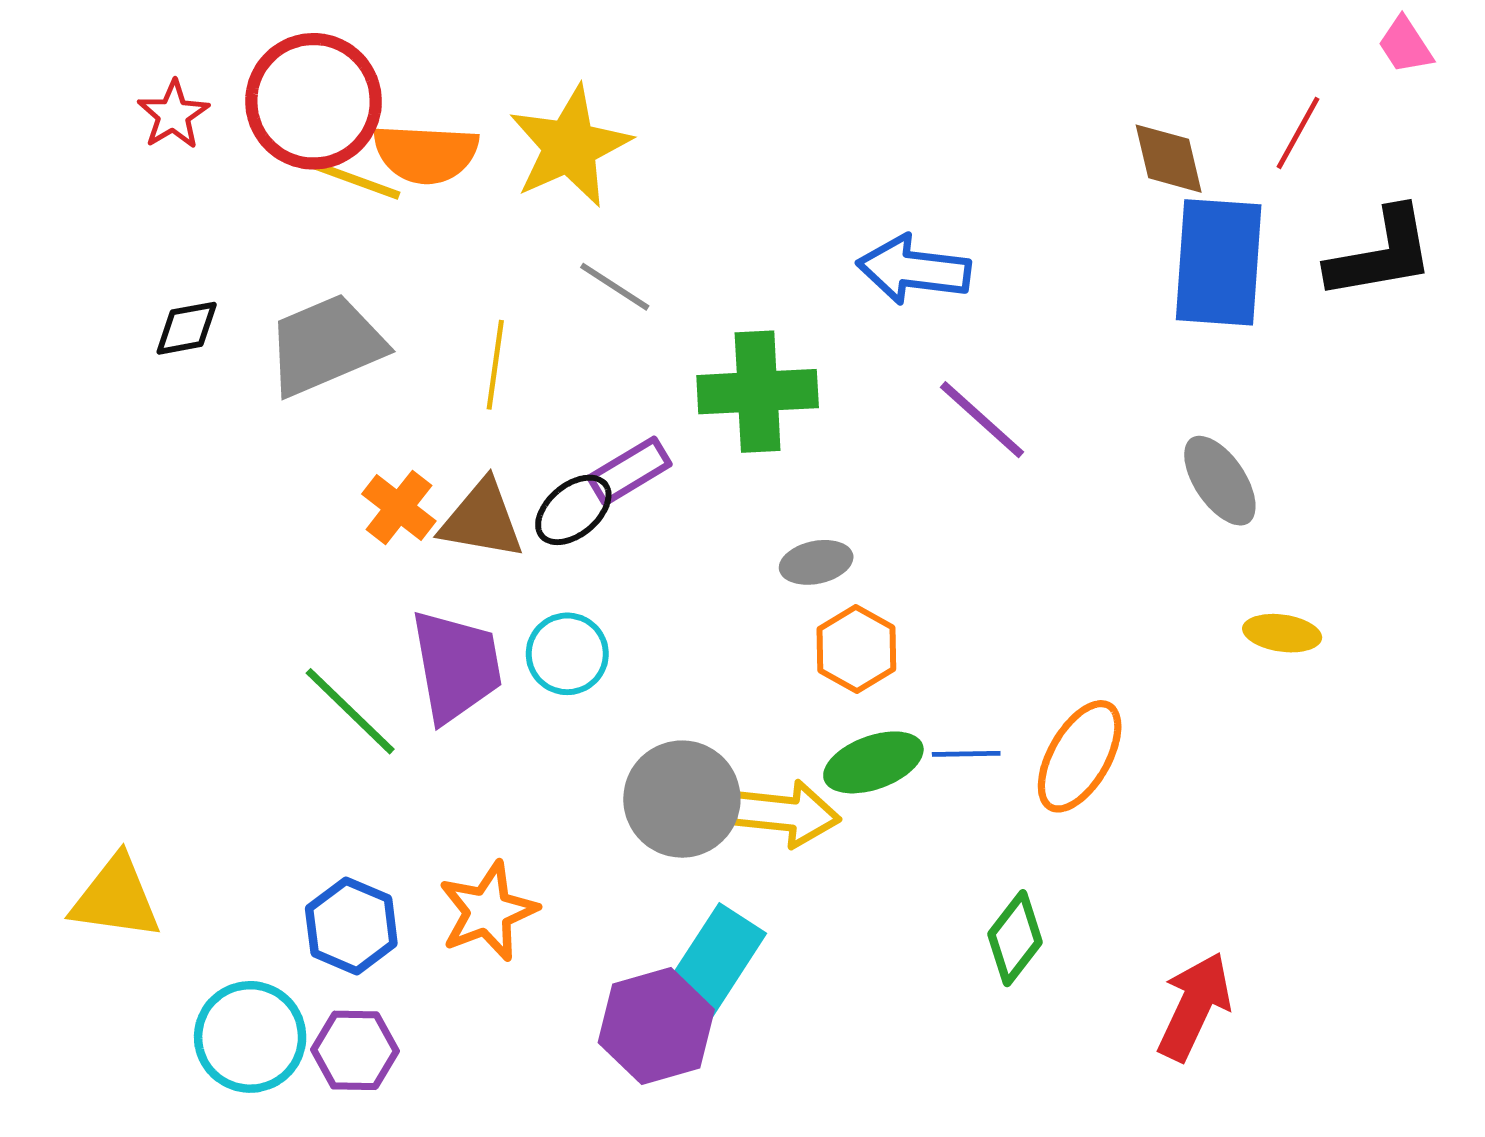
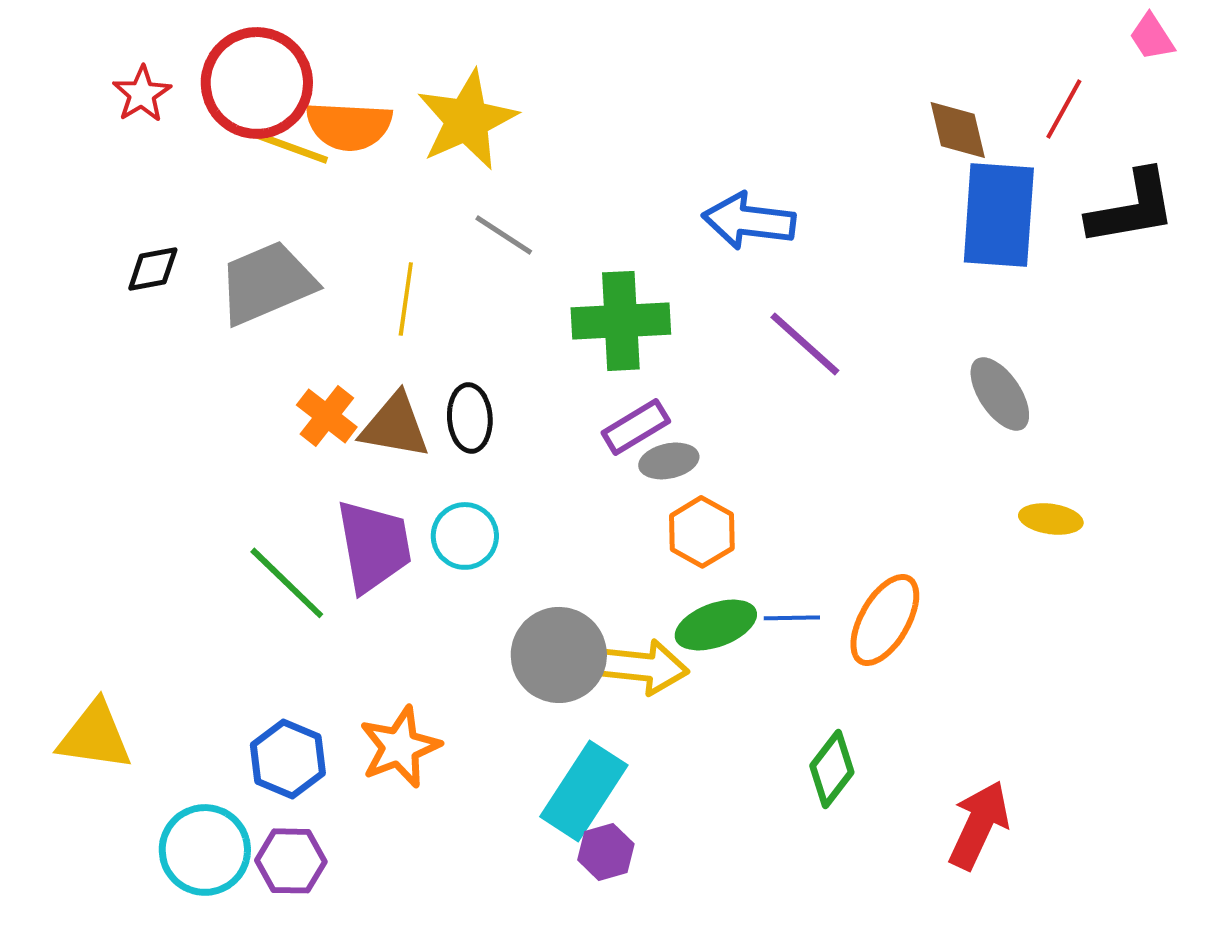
purple rectangle: (629, 471) -> (636, 427), moved
black ellipse: (573, 510) -> (470, 418), turned -54
purple hexagon: (656, 1026) -> (606, 852), moved, size x0.6

